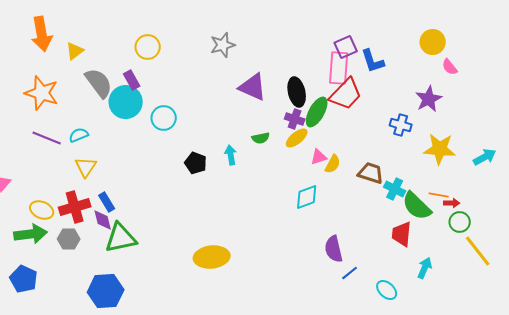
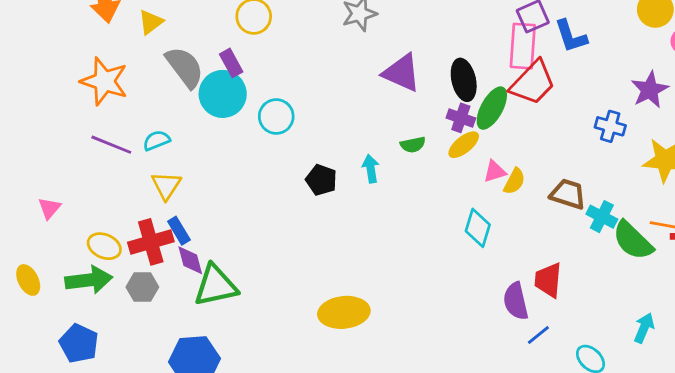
cyan diamond: (307, 197) -> (478, 228), turned -52
blue rectangle: (107, 202) -> (179, 231), moved
red trapezoid: (402, 234) -> (548, 280), moved

